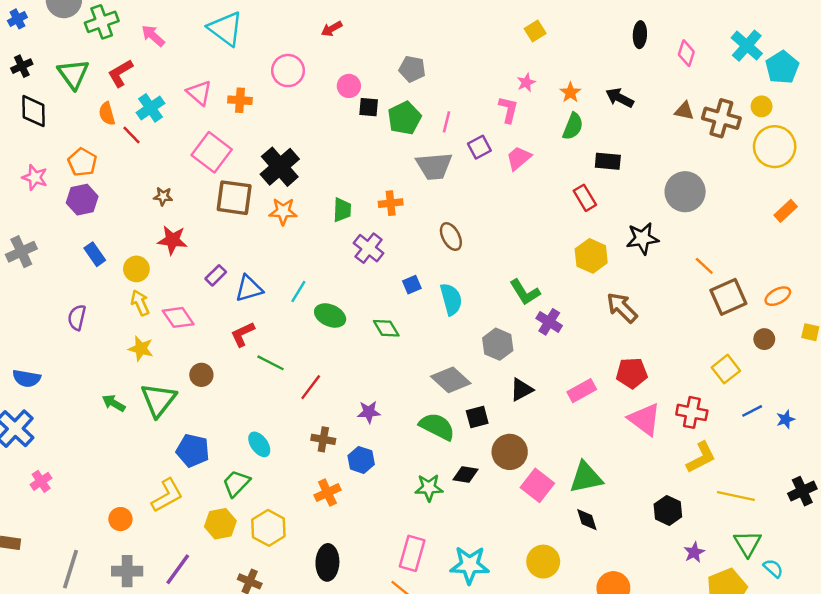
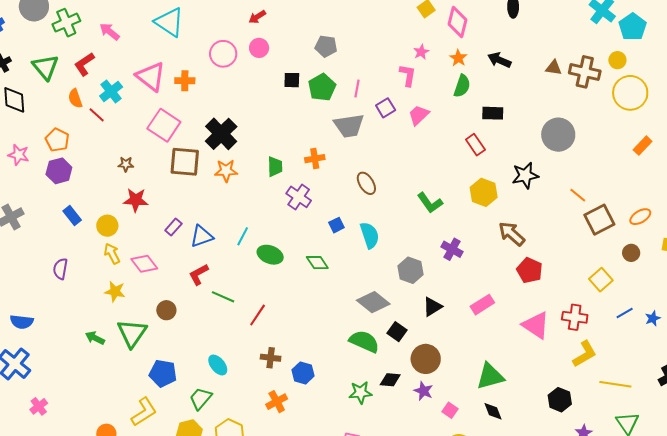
pink diamond: (686, 53) -> (457, 22), moved, size x1.4
pink circle: (349, 86) -> (259, 48), moved
pink triangle: (199, 93) -> (151, 77), size x1.4
green L-shape: (525, 292) -> (430, 203), moved
red pentagon: (632, 373) -> (530, 270), moved, turned 30
purple star: (369, 412) -> (423, 391), moved, turned 30
black square: (477, 417) -> (397, 332), turned -36
pink square: (537, 485) -> (450, 410), moved, size x0.6

